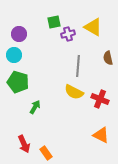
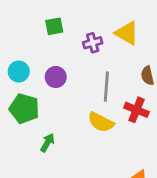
green square: (54, 22) -> (54, 26), moved
purple circle: (19, 34) -> (56, 77), moved
red cross: (100, 99) -> (136, 110), moved

